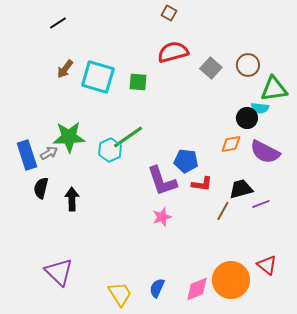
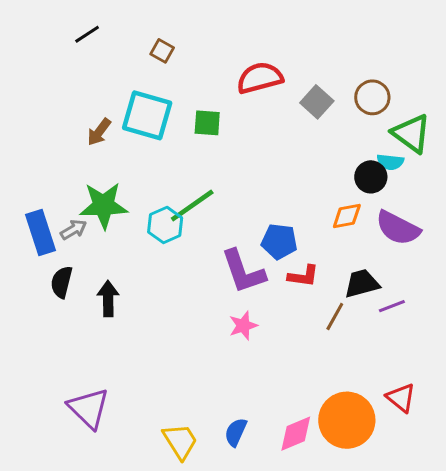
brown square: (169, 13) -> (162, 51), moved
brown arrow: (65, 69) -> (99, 132), moved
green triangle: (274, 89) -> (411, 133), turned 44

